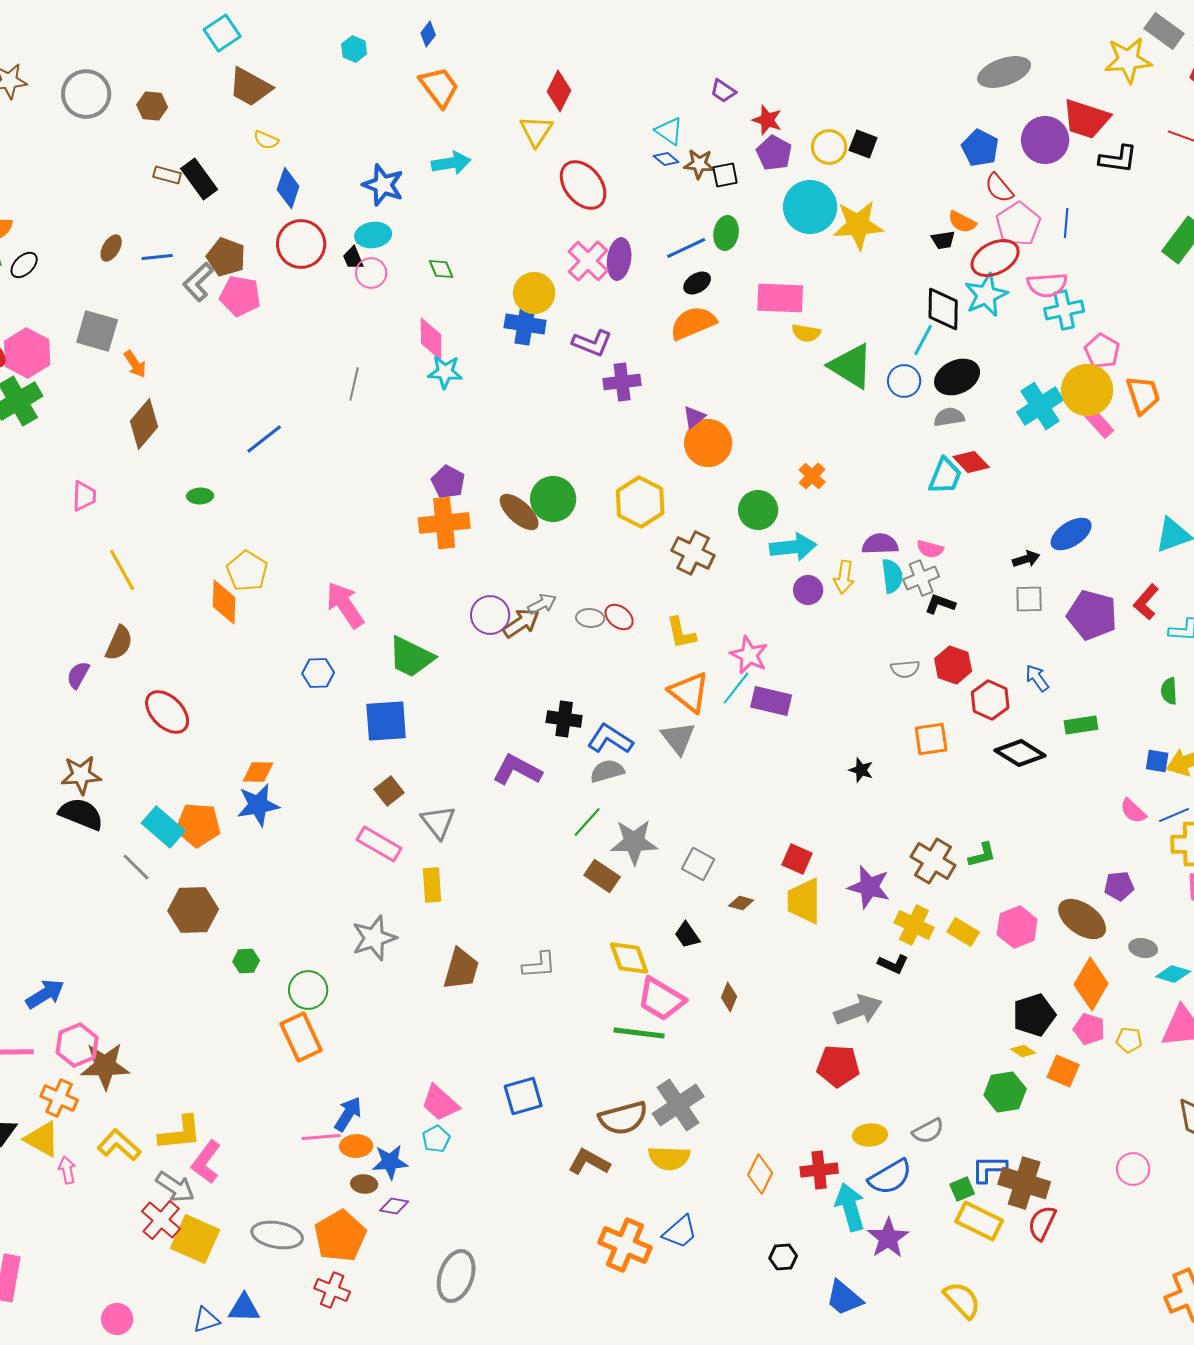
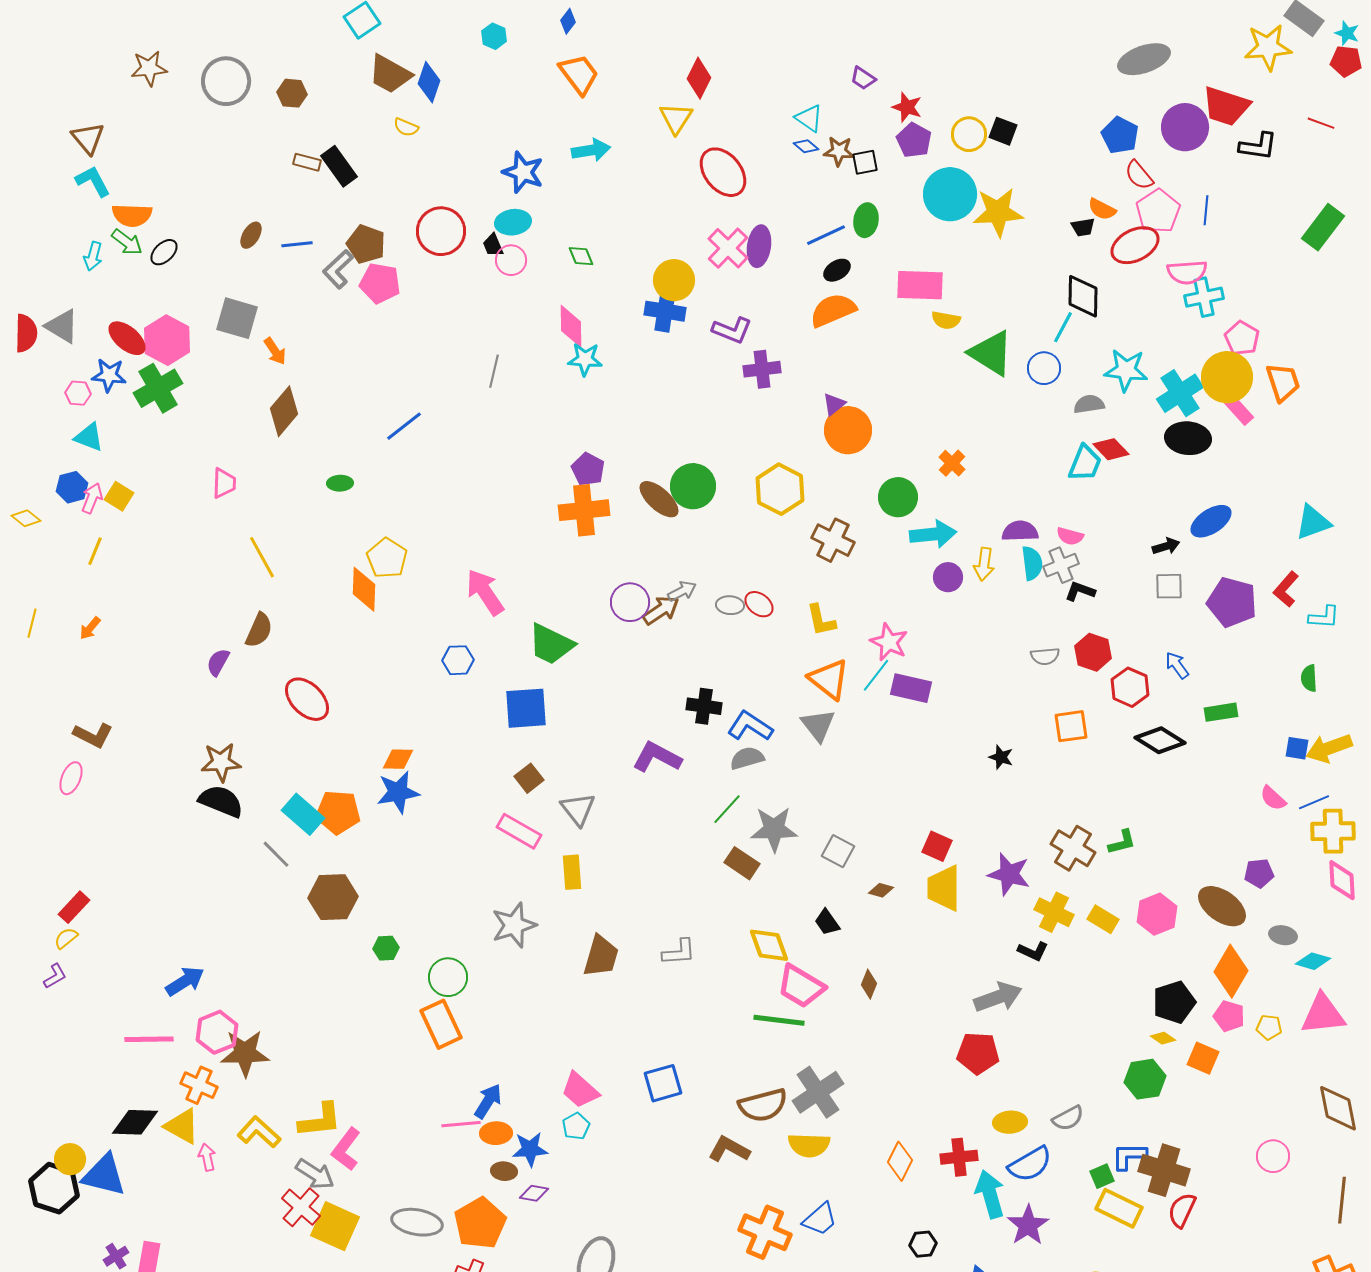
blue diamond: (288, 188) -> (429, 82), moved
cyan star: (986, 295) -> (1126, 370), moved, turned 30
black ellipse: (957, 377) -> (1188, 438), moved, turned 30

